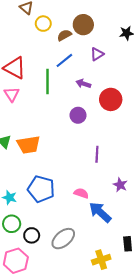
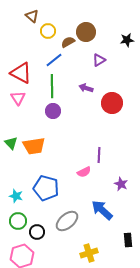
blue line: (64, 60) -> (54, 60), moved
purple circle: (78, 115) -> (53, 111), moved
pink semicircle: (81, 193) -> (84, 172), moved, turned 136
gray ellipse: (63, 239) -> (67, 221), moved
yellow cross: (101, 260) -> (89, 253), moved

